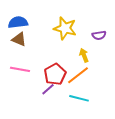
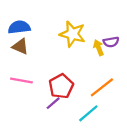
yellow arrow: (84, 55) -> (99, 48), moved
orange line: (78, 75) -> (102, 87), moved
cyan line: (79, 98) -> (88, 113), turned -54

